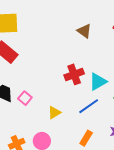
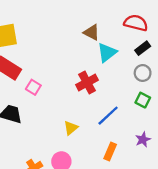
cyan triangle: (98, 82) -> (107, 52), moved
pink square: (25, 98) -> (33, 87), moved

